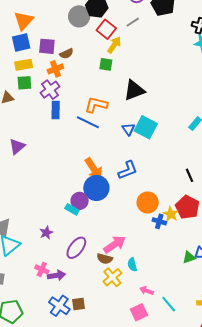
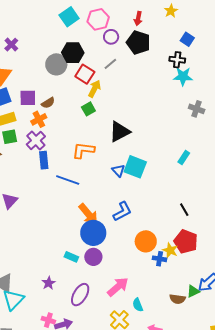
green square: (106, 64) -> (88, 109), turned -32
blue line: (88, 122) -> (68, 180), moved
purple circle: (80, 201) -> (93, 257), moved
brown semicircle: (105, 259) -> (177, 299), moved

